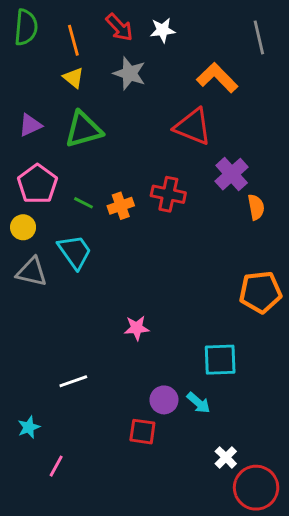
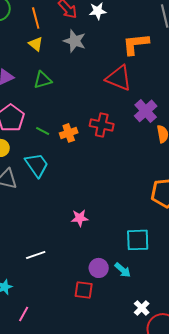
orange L-shape: (217, 78) -> (136, 44), turned -52
green triangle: (83, 129) -> (43, 80), size x0.7

